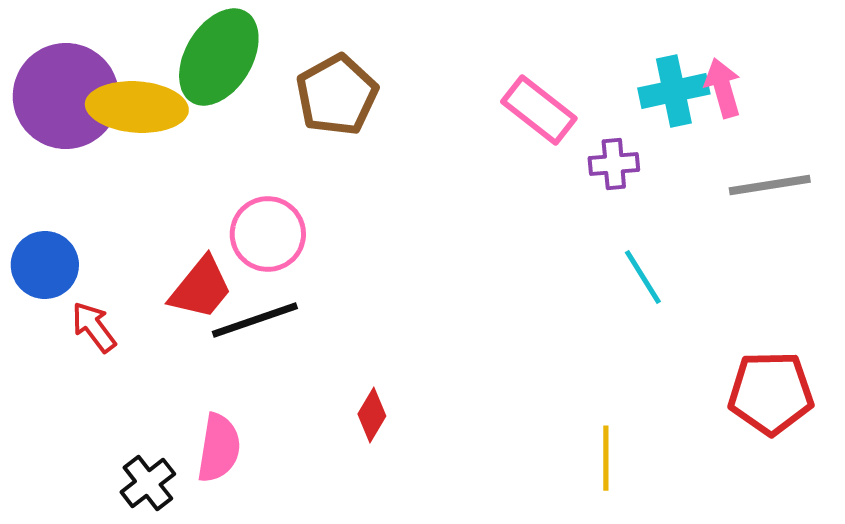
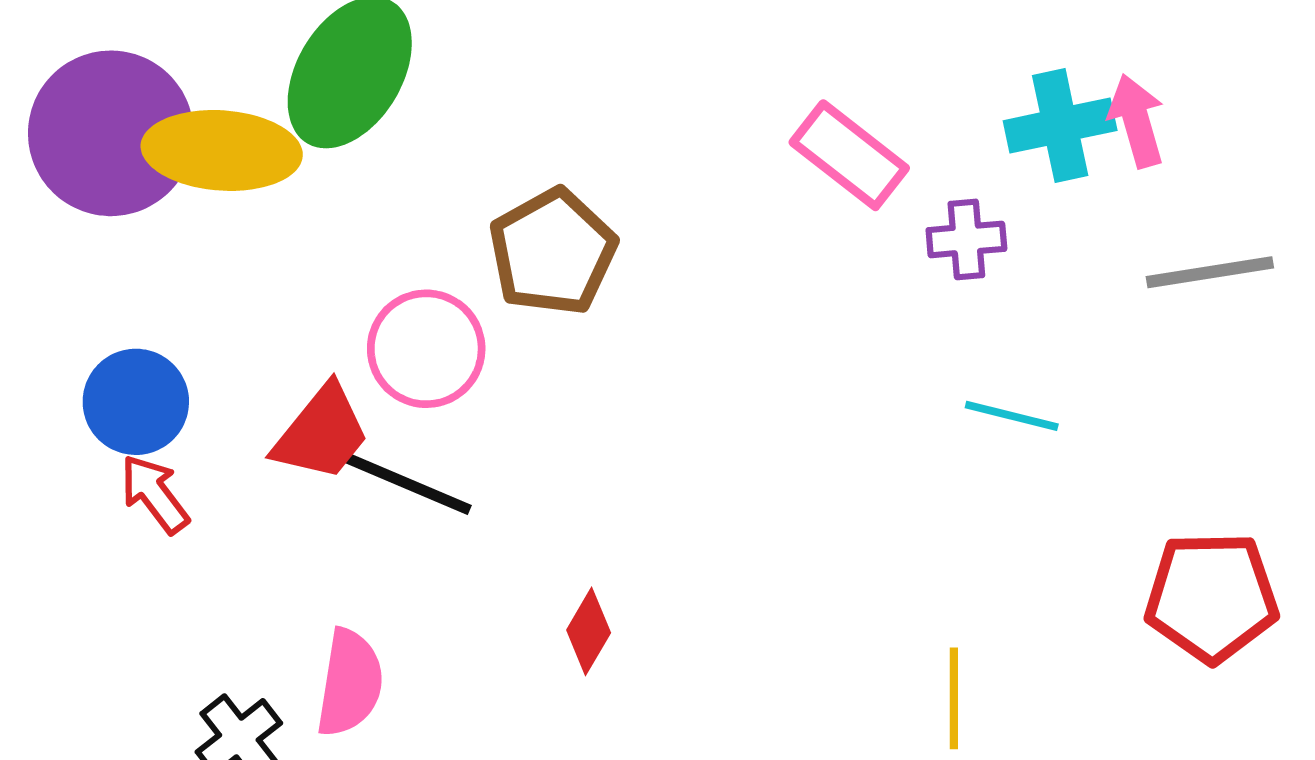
brown pentagon: (337, 95) -> (553, 252), moved
blue circle: (45, 265) -> (136, 402), moved
cyan line: (643, 277) -> (1012, 416), turned -44
black line: (255, 320) -> (406, 483), turned 42

